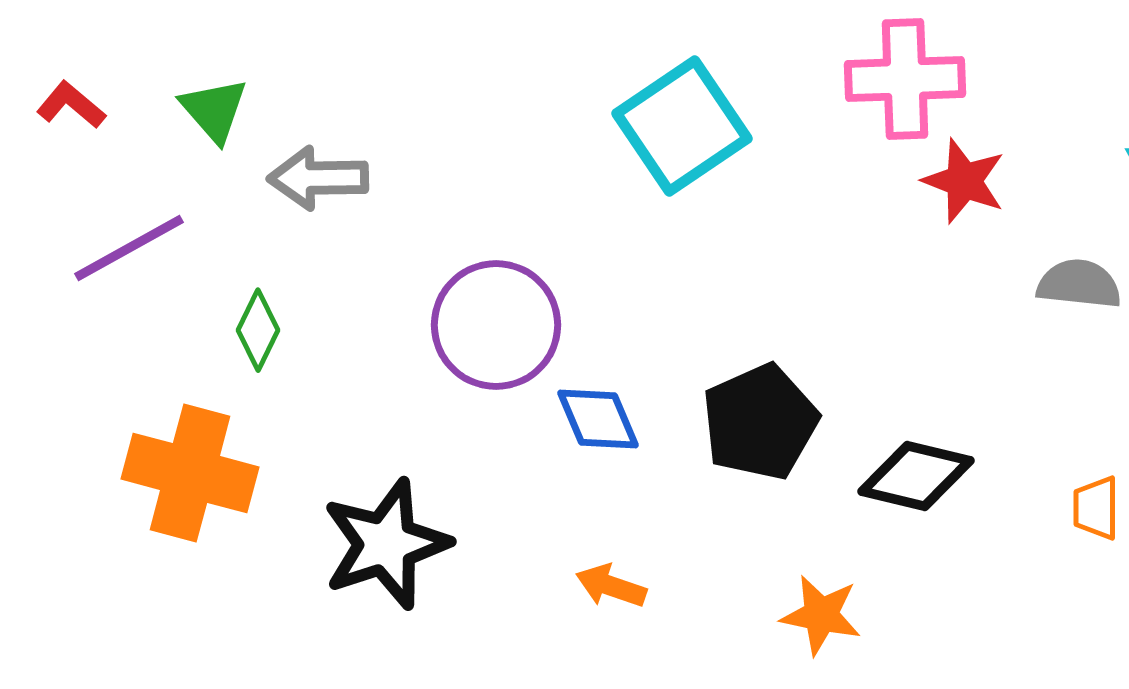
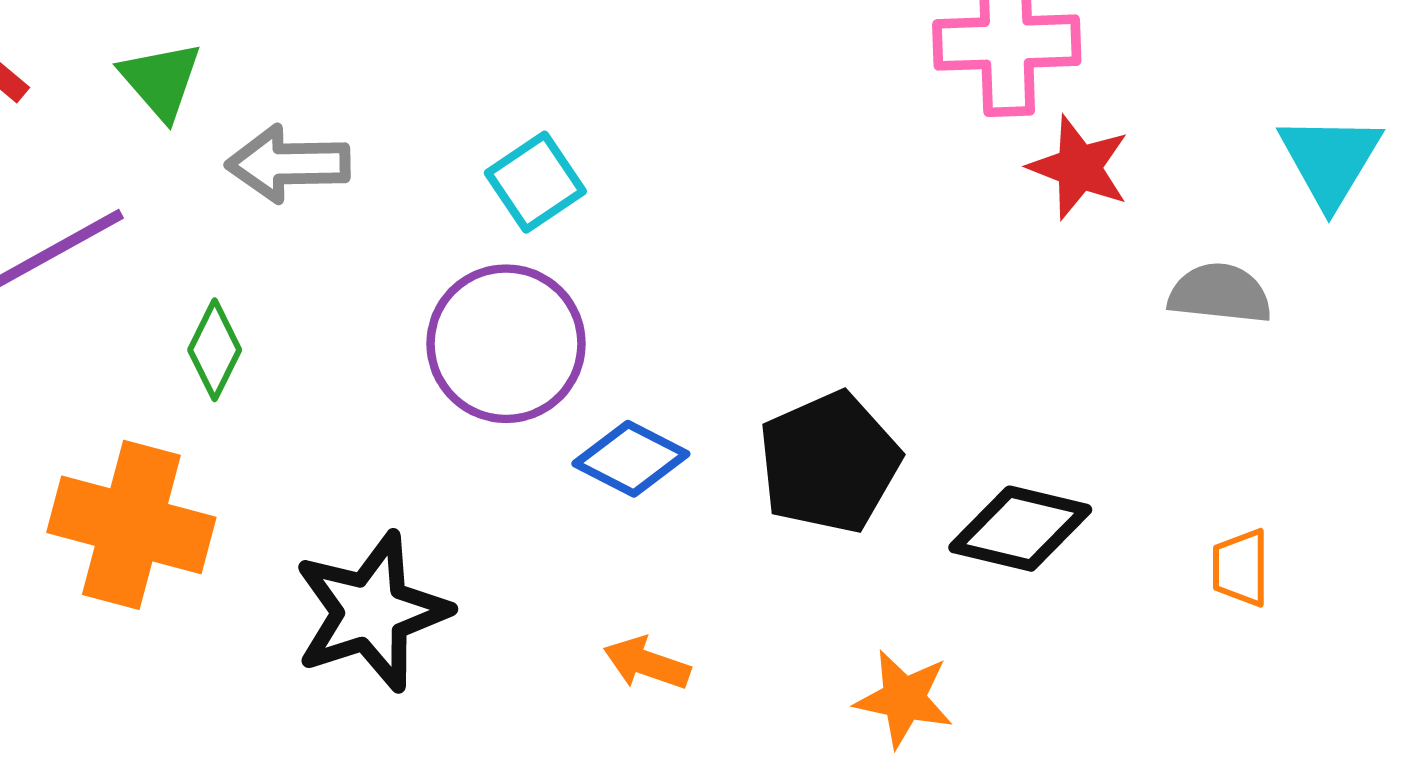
cyan square: (682, 126) -> (535, 182), moved, size x0.6
blue diamond: (598, 419) -> (631, 459), turned -40

